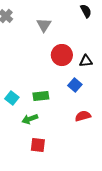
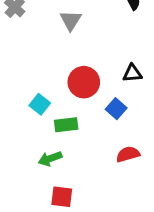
red circle: (62, 55) -> (84, 82), moved
cyan square: (12, 98) -> (40, 104), moved

